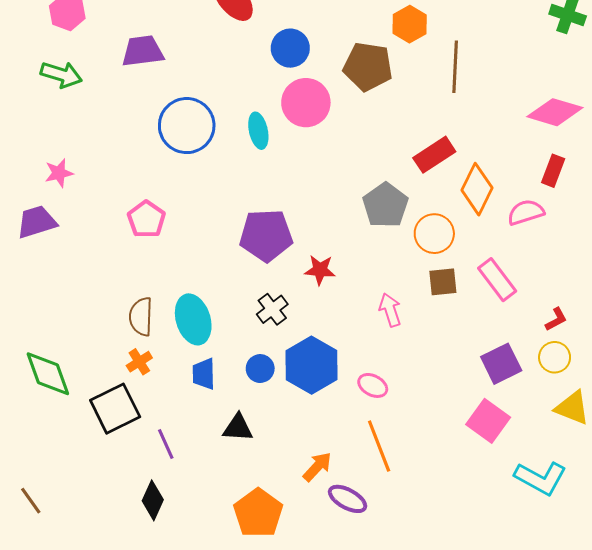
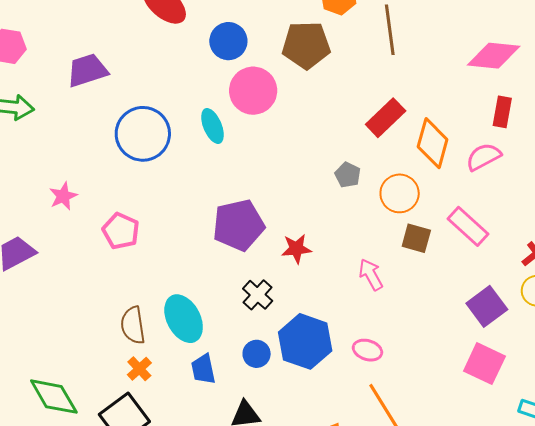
pink star: (59, 173) -> (63, 196), moved
gray pentagon: (385, 205) -> (348, 175), size x0.6
brown square: (443, 282) -> (416, 238), turned 32

